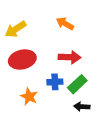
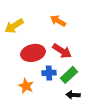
red arrow: (69, 57) -> (62, 51), turned 30
red ellipse: (22, 59) -> (33, 53), moved

